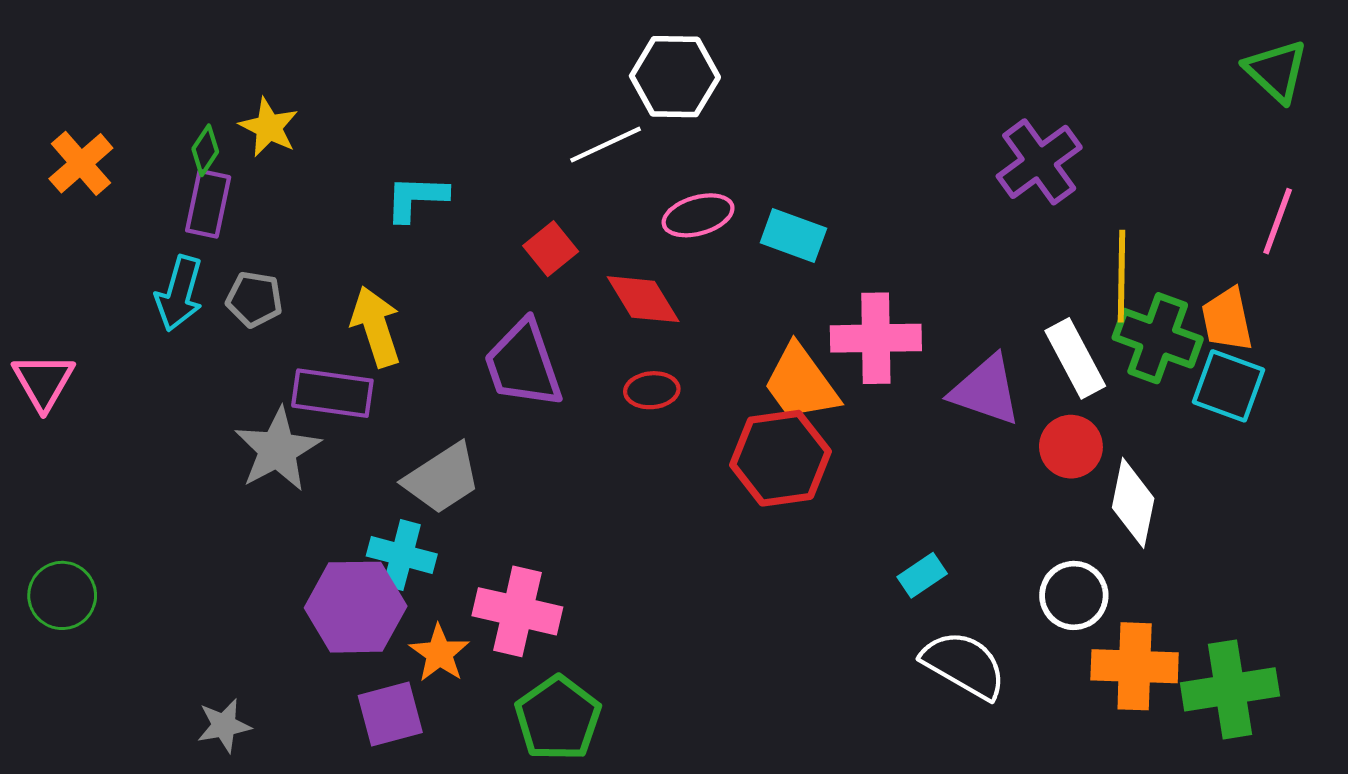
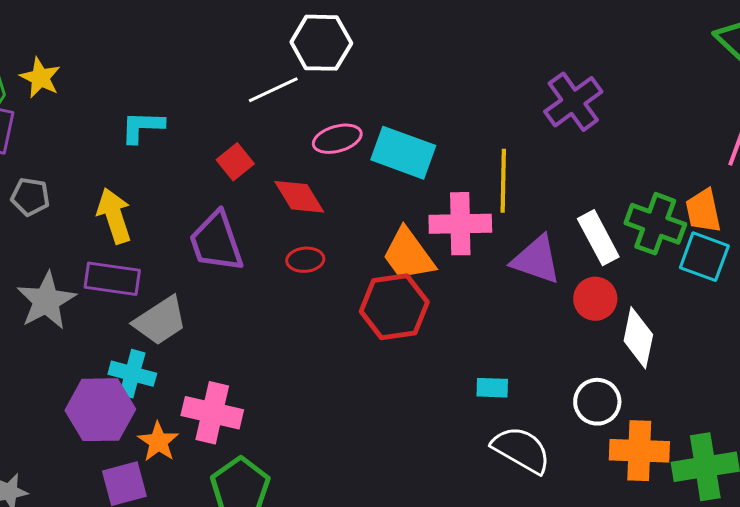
cyan rectangle: (793, 236) -> (403, 153), size x1.4
yellow line: (1122, 276) -> (503, 181), moved
purple rectangle: (332, 393) -> (112, 279), moved
cyan rectangle: (922, 575) -> (492, 388), turned 36

